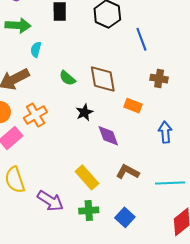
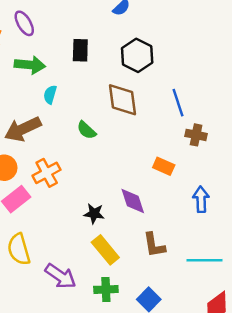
blue line: (141, 39) -> (178, 103), moved
brown diamond: (103, 79) -> (123, 100), moved
black star: (84, 112) -> (94, 214), moved, turned 30
brown L-shape: (128, 172) -> (154, 245), turned -130

